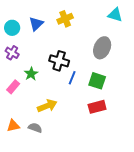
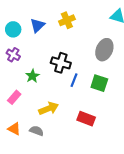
pink rectangle: (13, 87) -> (14, 97), moved
red rectangle: (97, 107) -> (86, 119), moved, turned 36
orange triangle: (13, 126) -> (14, 129), turned 40

